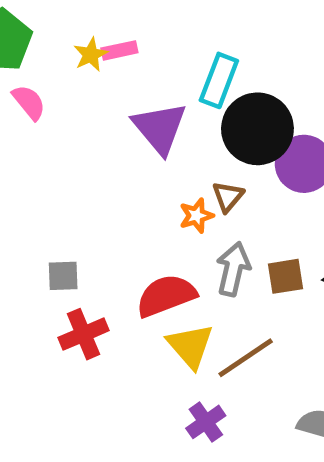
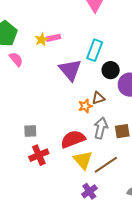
black circle: (257, 129) -> (111, 70), size x0.6
brown triangle: (228, 197) -> (98, 98), turned 32

